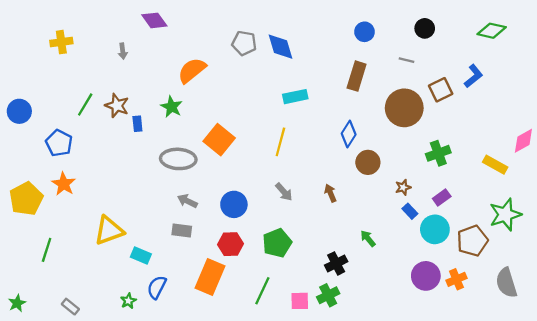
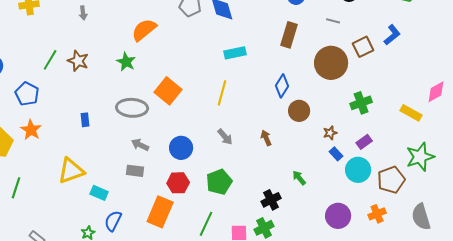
blue rectangle: (137, 124) -> (85, 120), moved
purple circle: (426, 276) -> (338, 216), moved

